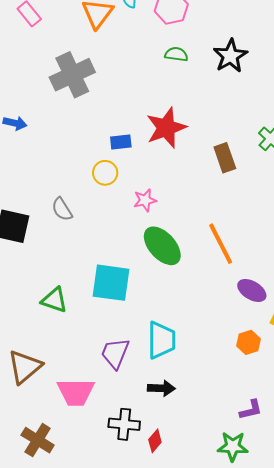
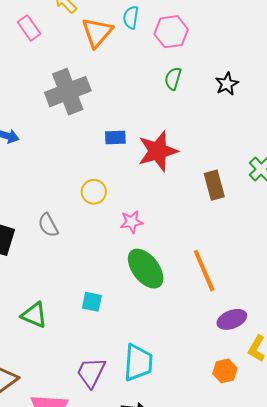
green semicircle: (176, 54) -> (173, 79), turned -85
black star: (230, 56) -> (227, 84), size x0.7
blue rectangle: (121, 142) -> (115, 137), moved
cyan square: (111, 283) -> (92, 302), size x0.5
purple ellipse: (252, 290) -> (232, 319), turned -56

